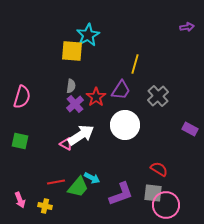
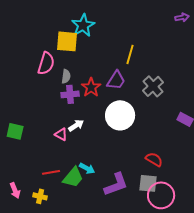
pink semicircle: (22, 97) -> (46, 63), moved
purple cross: (75, 104) -> (70, 94), turned 36
white arrow: (81, 135) -> (76, 125), size x0.6

